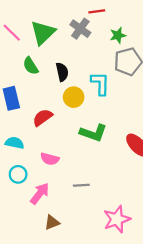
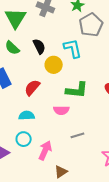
cyan semicircle: (15, 143) -> (27, 116), moved
pink semicircle: (50, 159) -> (61, 110), moved

